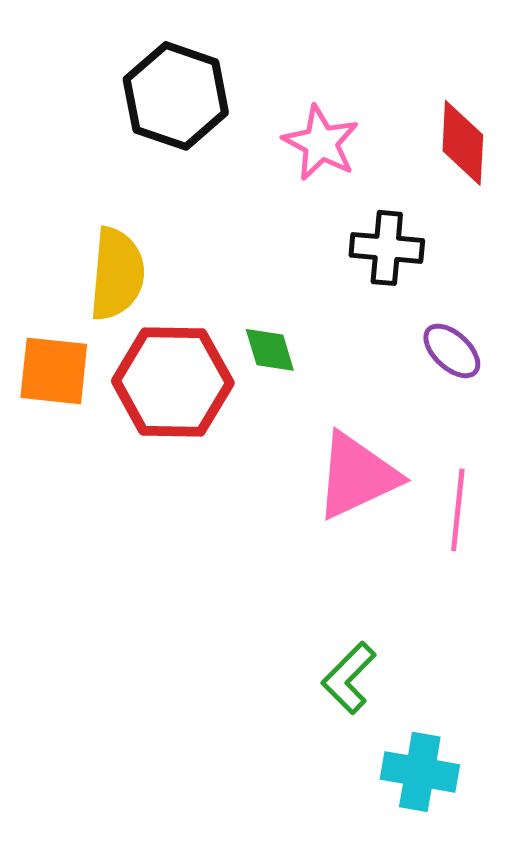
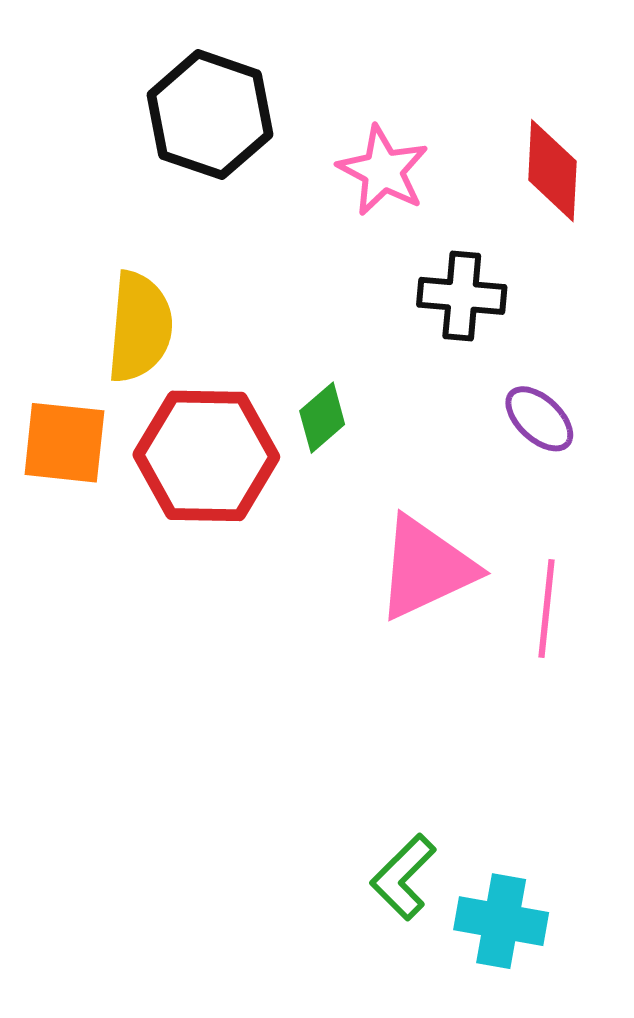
green diamond: (270, 350) -> (322, 418), turned 66
green L-shape: (349, 678) -> (403, 877), moved

